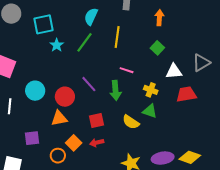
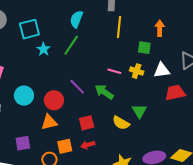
orange arrow: (159, 18) -> (160, 28), moved
yellow line: (117, 37) -> (119, 27), moved
green square: (157, 48) -> (144, 48), turned -32
green arrow: (116, 90) -> (104, 92), turned 132
yellow cross: (151, 90) -> (137, 71), moved
green triangle: (150, 111) -> (139, 111), turned 42
orange square: (74, 143) -> (65, 146), turned 35

